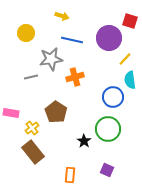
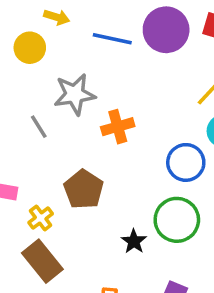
yellow arrow: (62, 16) -> (57, 17), moved
purple circle: (109, 38) -> (166, 30), moved
blue line: (72, 40) -> (112, 39), moved
gray line: (31, 77) -> (39, 127), turned 72

